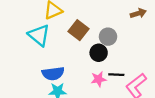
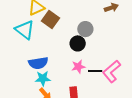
brown square: (78, 30) -> (50, 20), moved
black line: (116, 75) -> (95, 71), moved

